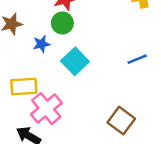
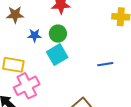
green circle: (62, 23) -> (58, 34), moved

